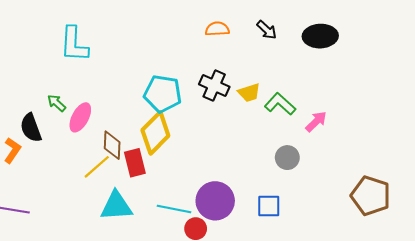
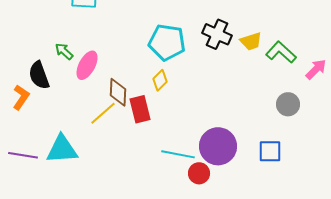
yellow diamond: (155, 133) -> (160, 80), size x0.5
cyan triangle: (116, 206) -> (62, 149), moved

